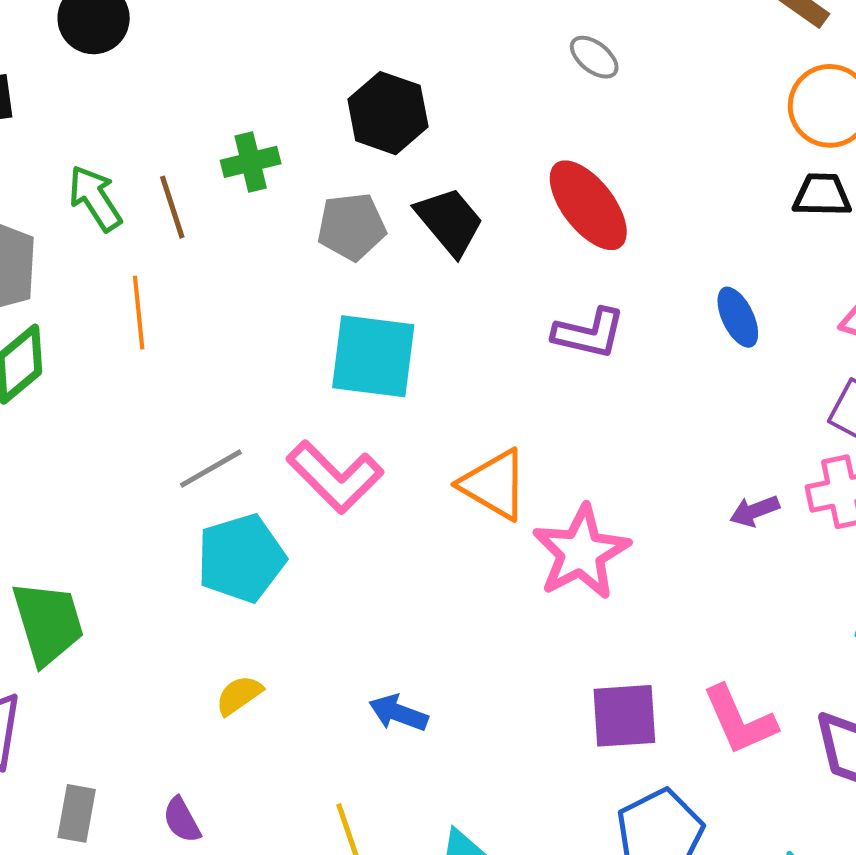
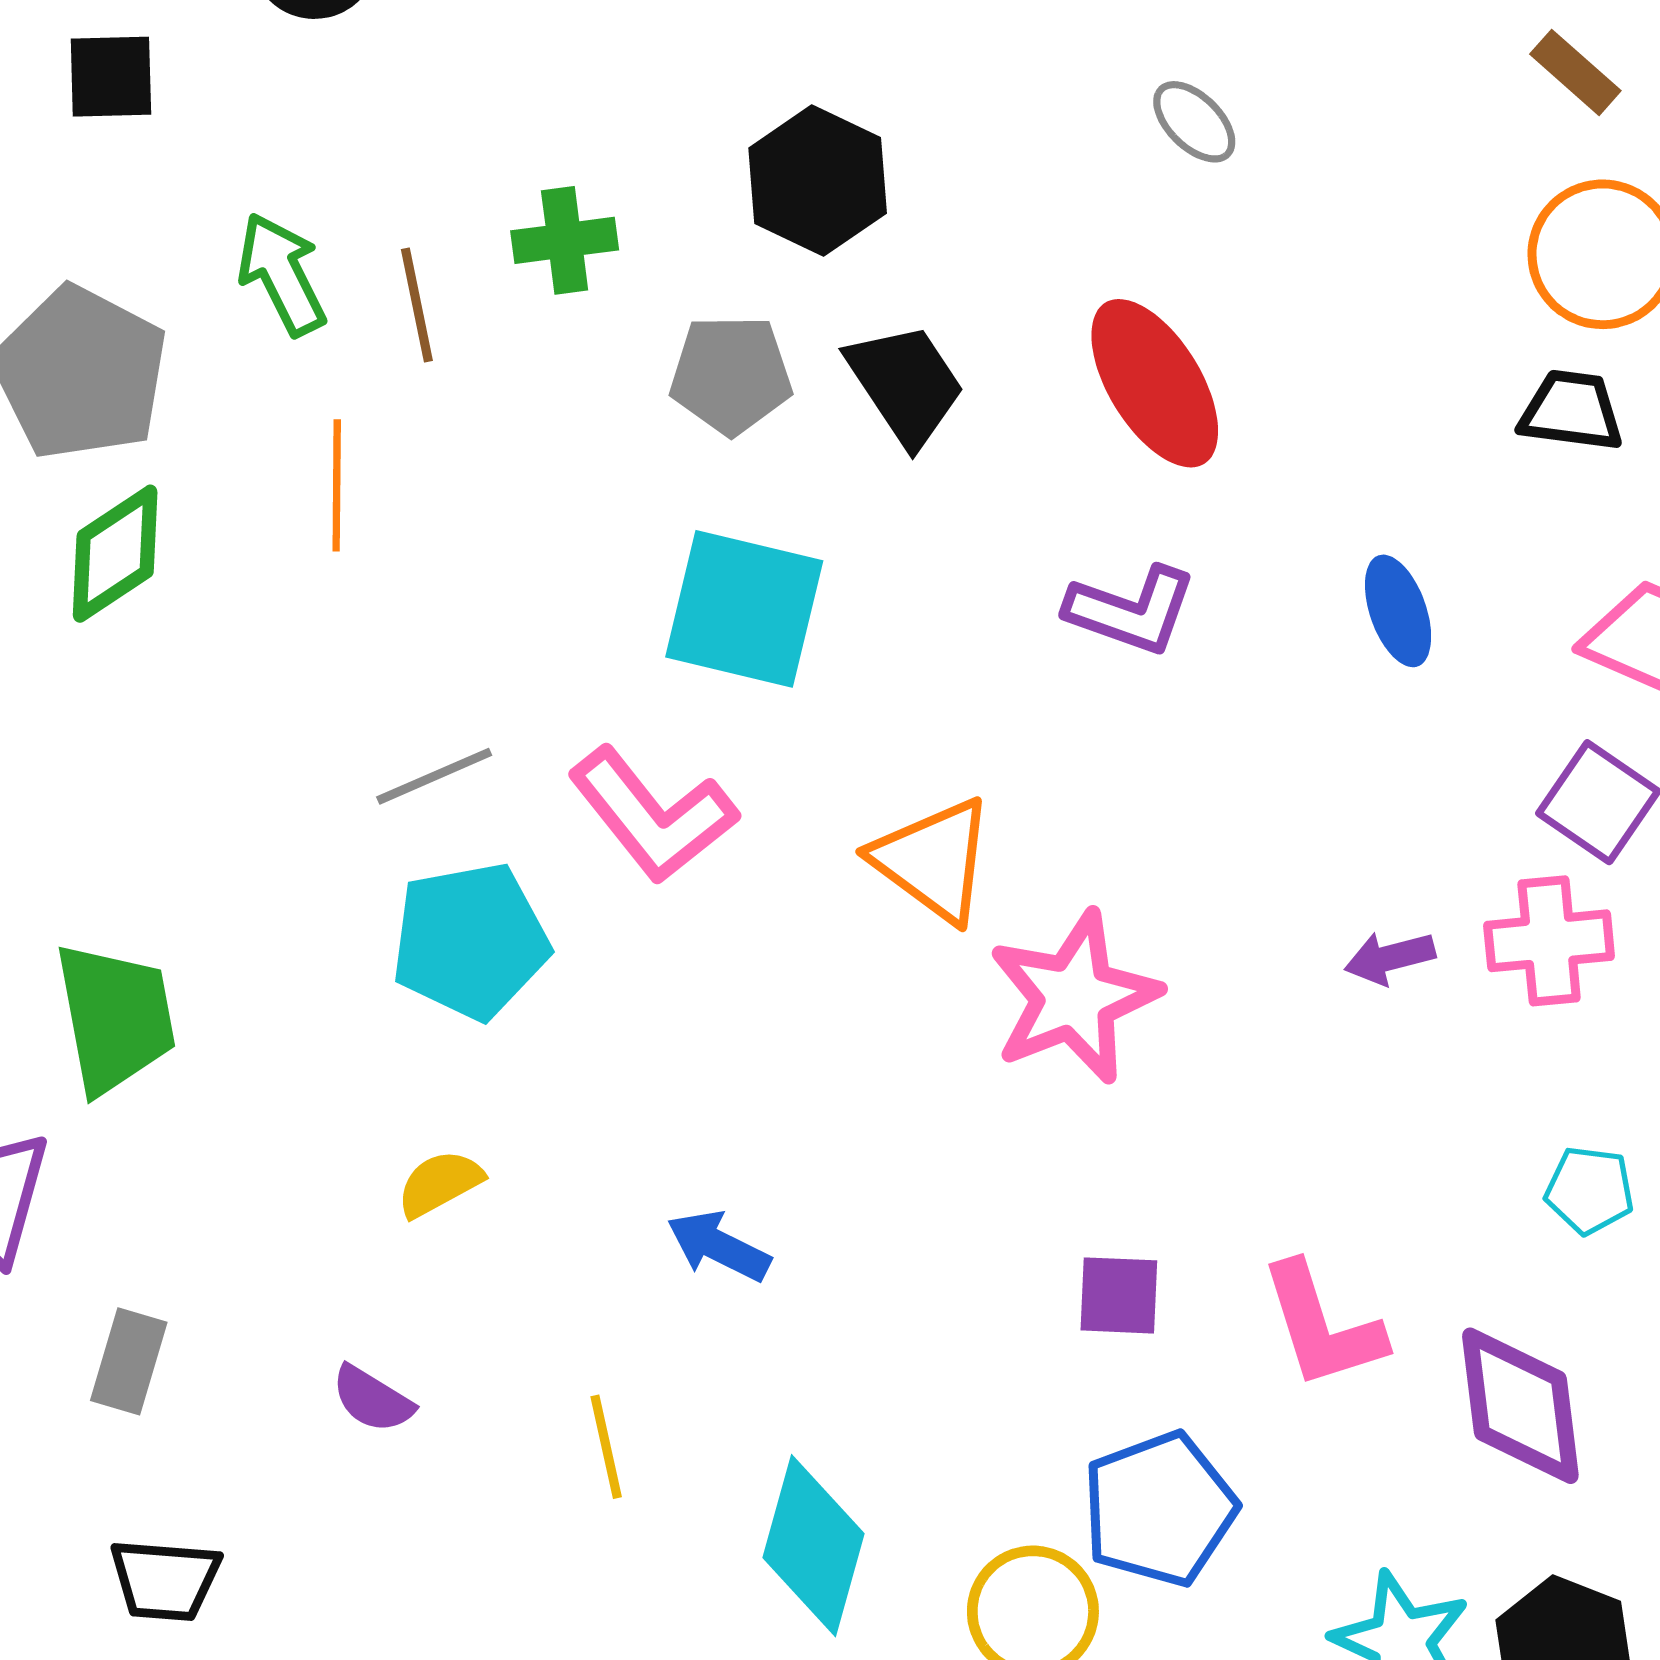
purple square: (624, 716) -> (1119, 1295), size x0.7
purple semicircle: (182, 820) -> (372, 1399), moved, turned -36

